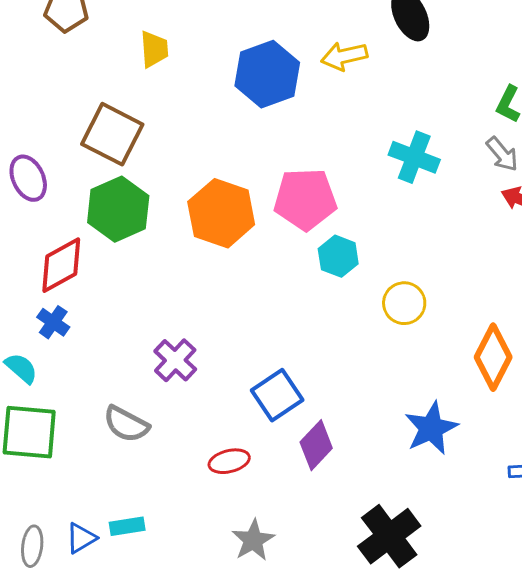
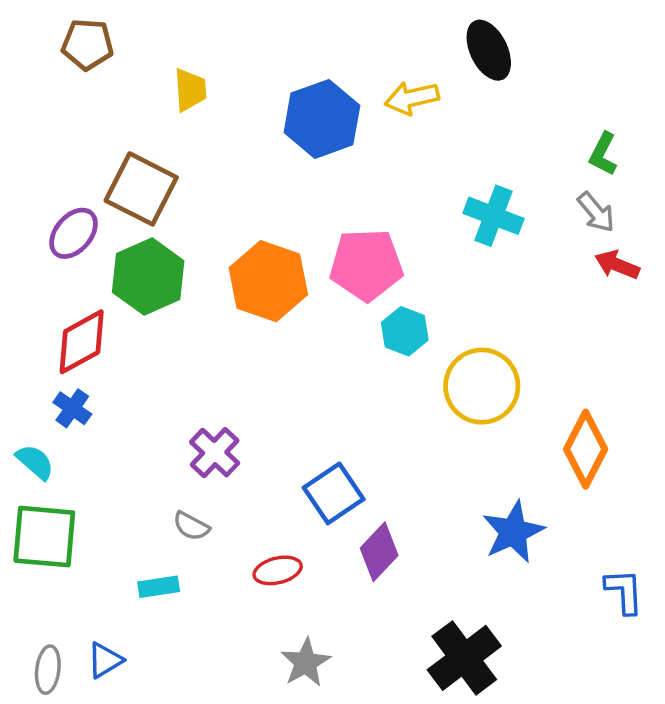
purple ellipse: (28, 178) -> (73, 233), moved, turned 66
yellow circle: (404, 303) -> (482, 386), size x1.5
gray semicircle: (126, 424) -> (191, 526), moved, size x0.7
cyan rectangle: (127, 526) -> (159, 587), moved

